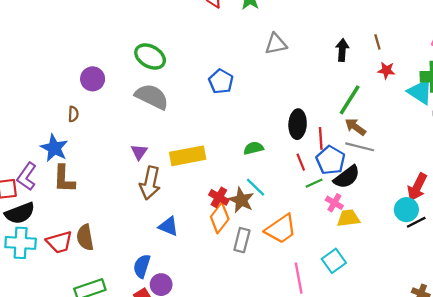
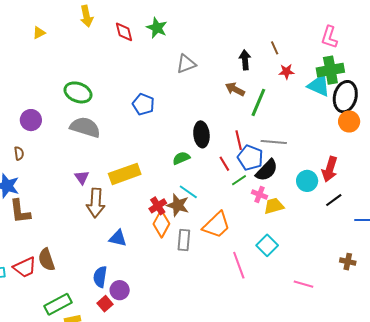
black ellipse: (298, 124) -> (201, 134), moved
brown arrow: (355, 127) -> (235, 89), moved
red cross: (219, 197) -> (158, 206), turned 36
cyan circle: (406, 210) -> (307, 181), moved

